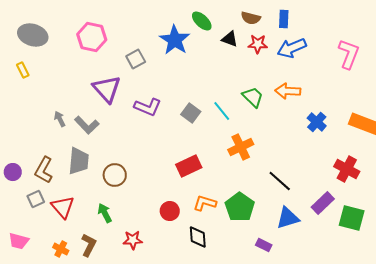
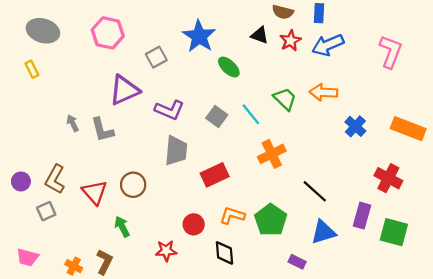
green ellipse: (202, 21) -> (229, 67), moved
red star: (258, 44) -> (290, 41), turned -30
purple triangle: (107, 89) -> (124, 90), turned 48
gray L-shape: (87, 125) -> (102, 130), turned 30
gray trapezoid: (79, 161) -> (176, 151), moved
purple rectangle: (323, 203) -> (362, 216), turned -30
red triangle: (63, 207) -> (95, 192), moved
red star: (133, 240) -> (166, 251), moved

